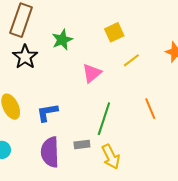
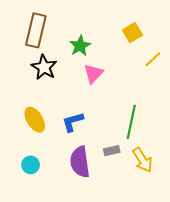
pink triangle: (92, 73) -> (93, 74), moved

